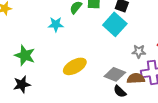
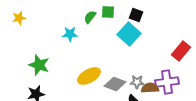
gray star: (139, 51) -> (137, 82), moved
gray diamond: (115, 74) -> (115, 84), moved

